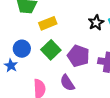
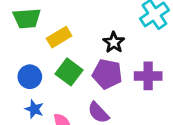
black star: (96, 23) -> (114, 42), moved
blue star: (11, 66) -> (34, 109), moved

